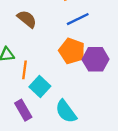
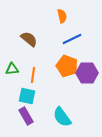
orange line: (24, 70) -> (33, 75), moved
cyan square: (40, 87) -> (27, 96), moved, turned -30

